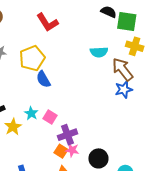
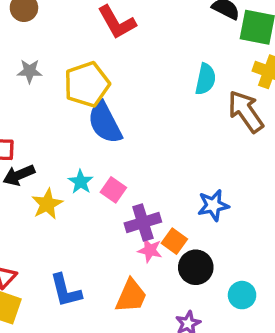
cyan semicircle: (99, 52) -> (205, 79), turned -78
blue semicircle: (43, 79) -> (105, 123), size x1.4
blue star: (124, 89) -> (213, 205), moved
orange square: (61, 151) -> (174, 241), moved

